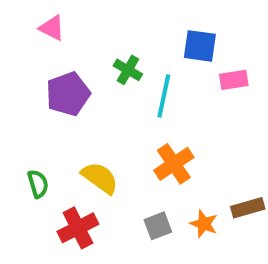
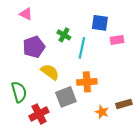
orange cross: (174, 164) -> (87, 82), turned 30
yellow semicircle: (100, 178) -> (50, 72), moved
green semicircle: (38, 184) -> (19, 92), size x1.5
gray square: (158, 226) -> (66, 97), moved, size x1.5

